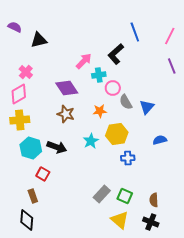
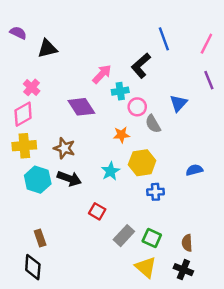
blue triangle: (147, 107) -> (179, 103), moved
brown star: (66, 114) -> (64, 148), moved
red square: (43, 174) -> (97, 211), moved

